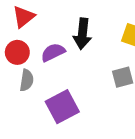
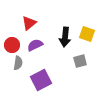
red triangle: (24, 17) -> (29, 23), moved
black arrow: (82, 34) -> (65, 37), moved

